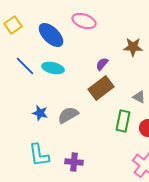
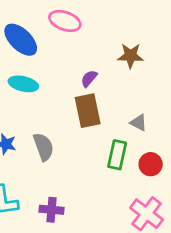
brown rectangle: (101, 88) -> (88, 111), turned -65
gray semicircle: (68, 115) -> (43, 147), turned 100

